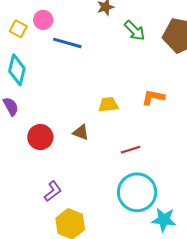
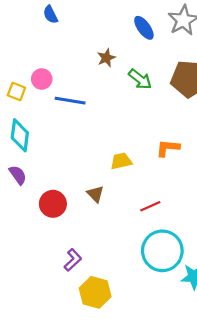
brown triangle: (81, 132) -> (95, 194), turned 30

